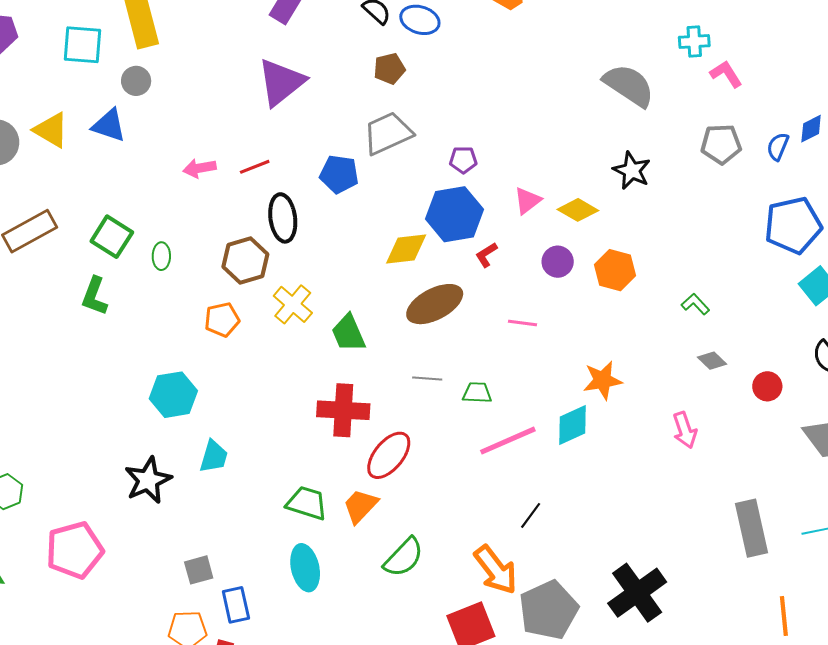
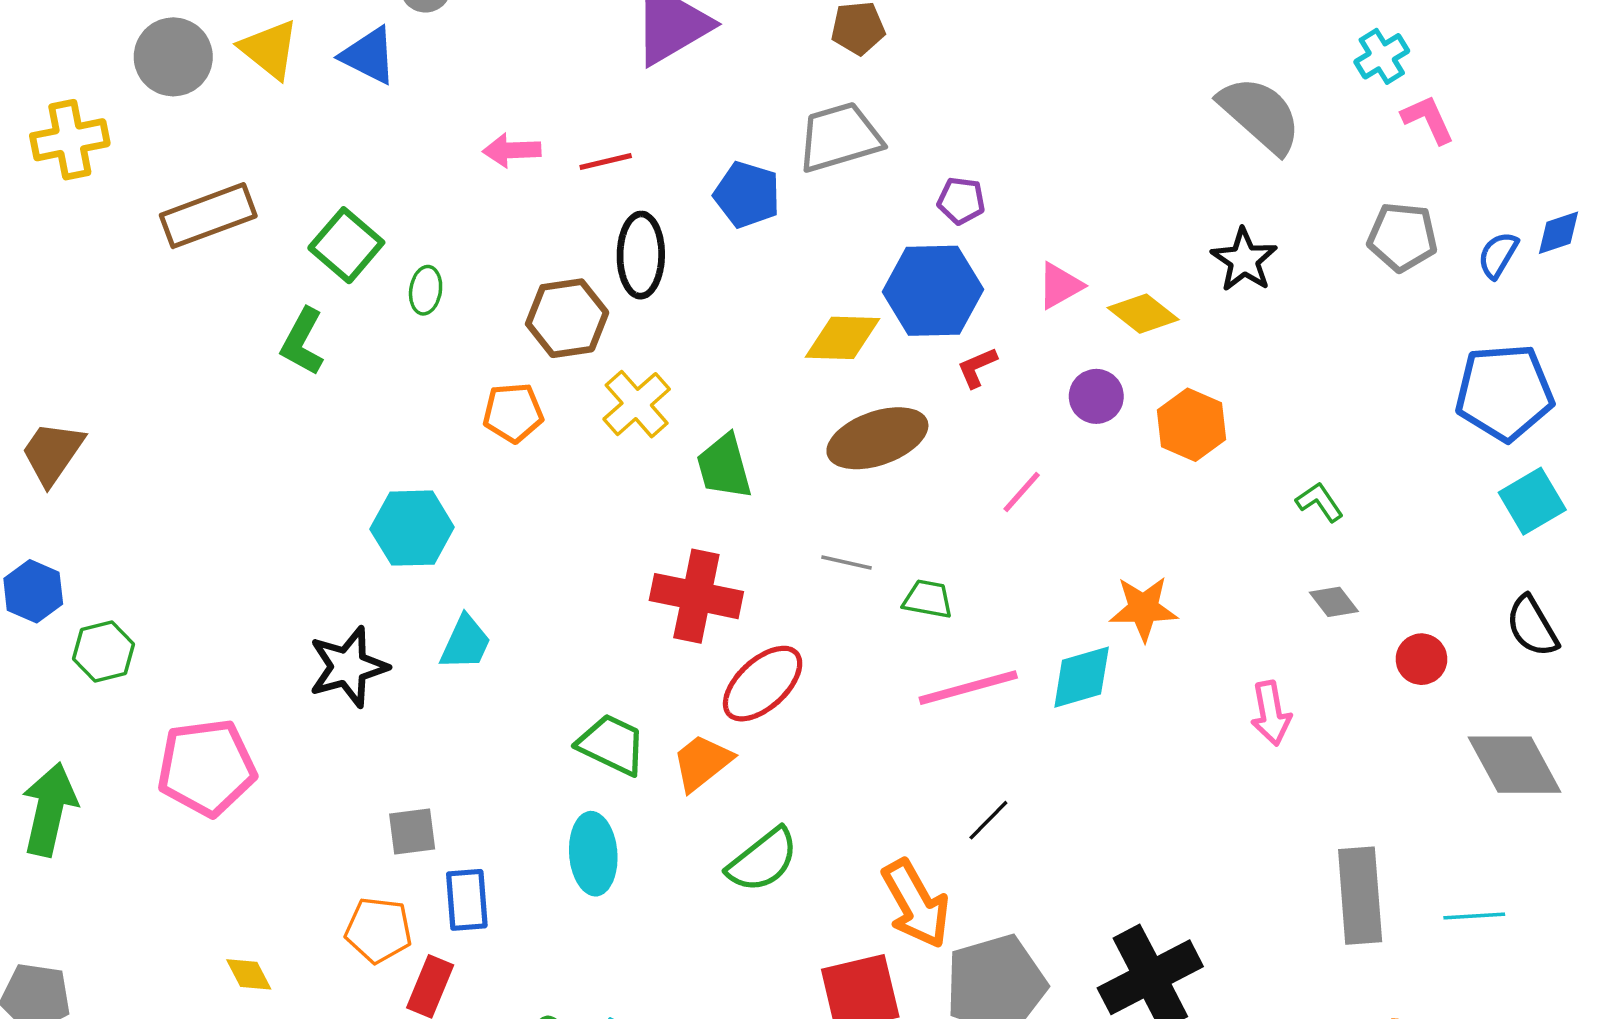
cyan cross: (694, 41) -> (1382, 56), turned -36
pink line: (522, 323) -> (1022, 492), turned -64

